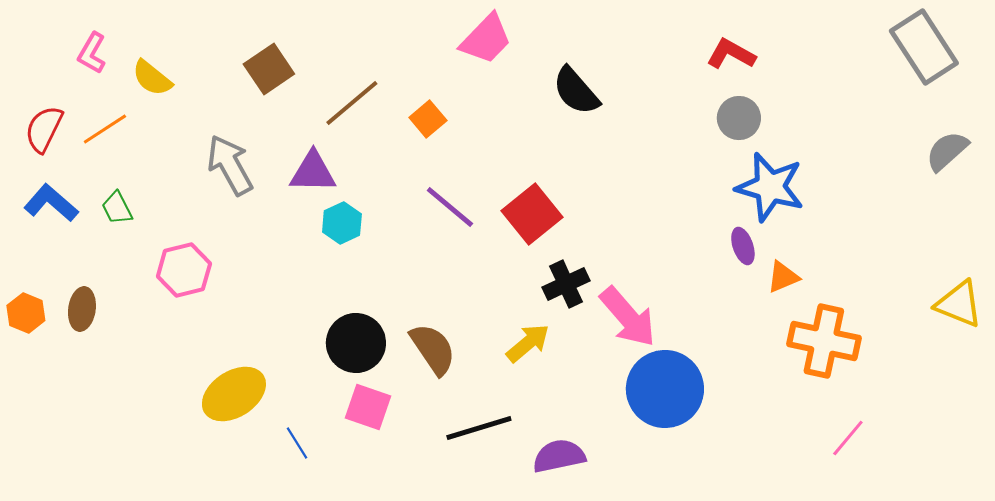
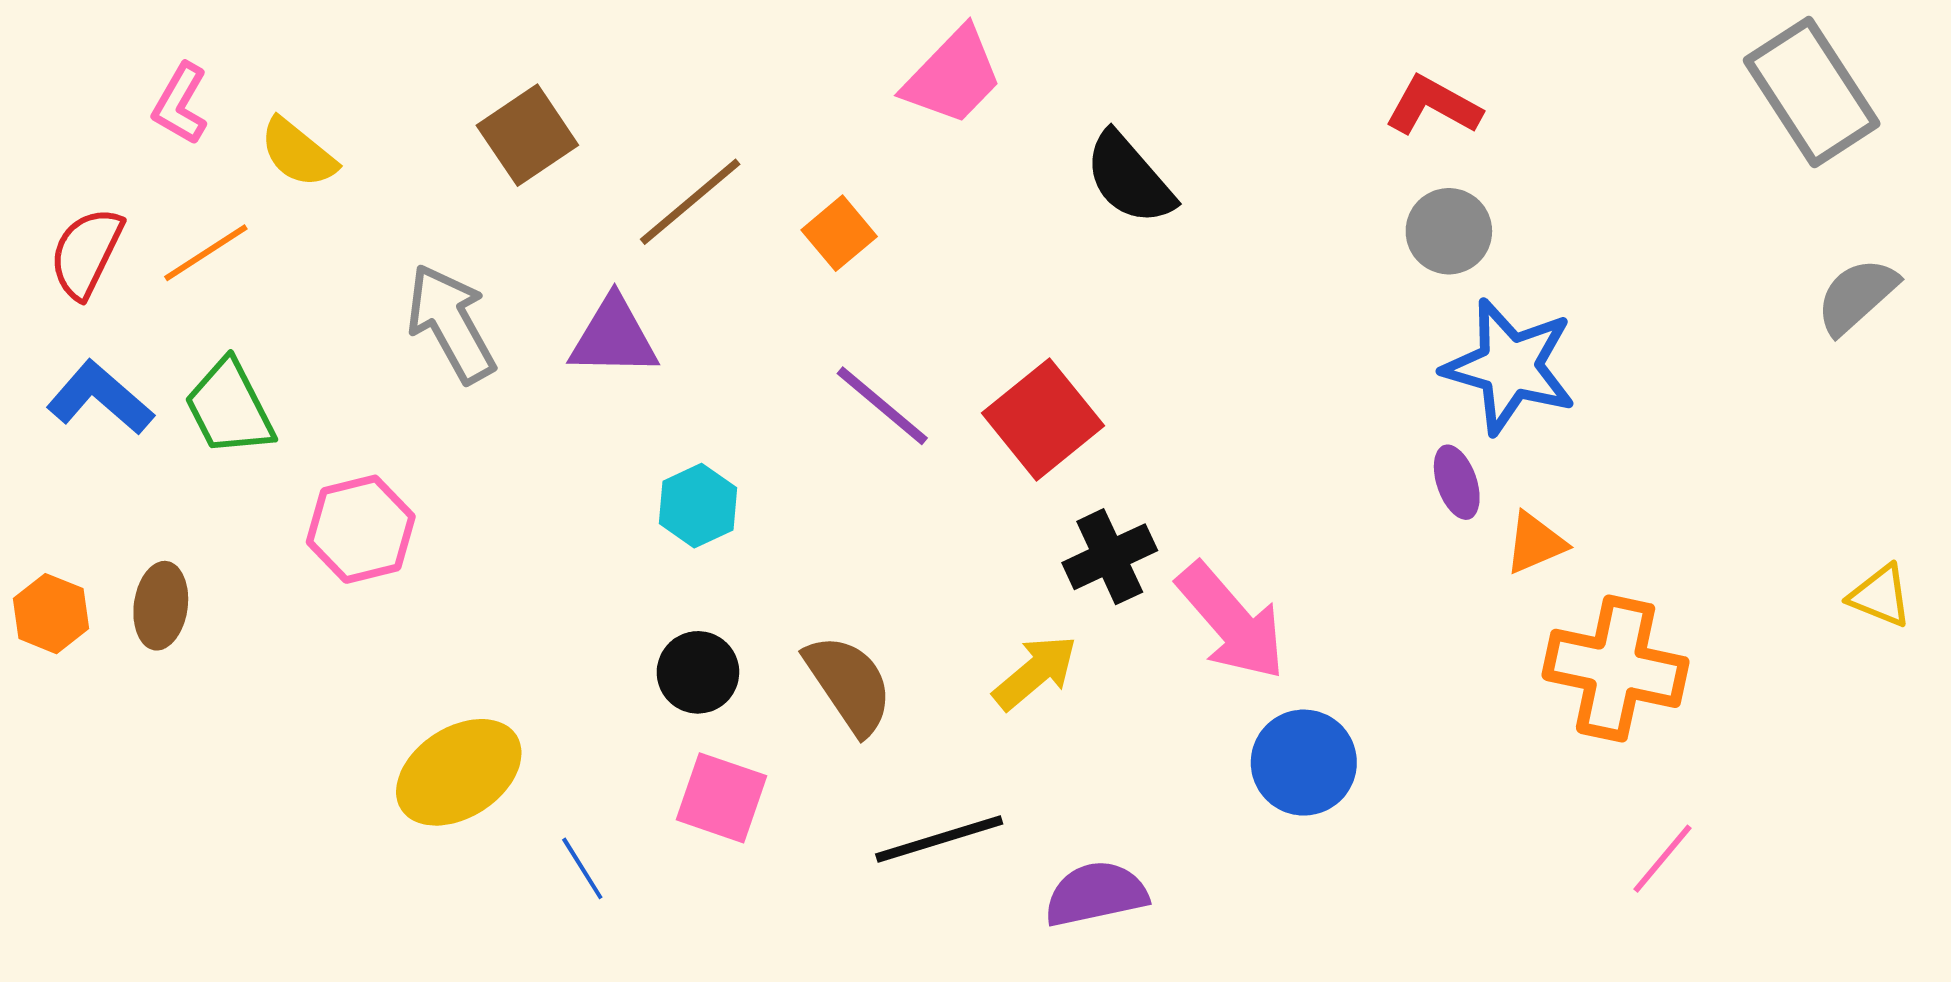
green trapezoid: (117, 208) -> (229, 408), size x1.5
cyan hexagon: (342, 223) -> (698, 506), moved
yellow triangle: (959, 304) -> (1880, 596), size x0.7
black circle: (356, 343) -> (698, 672), size x0.7
blue circle: (665, 389) -> (1304, 763), size x0.7

